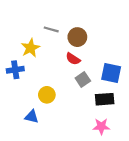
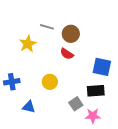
blue cross: (15, 70) -> (12, 82), moved
gray square: (83, 80) -> (76, 104), moved
yellow circle: (47, 95) -> (50, 82), moved

